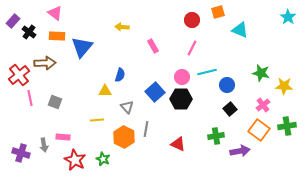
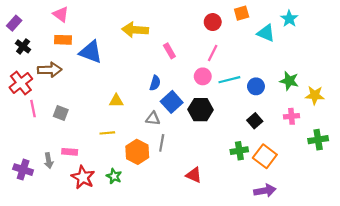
cyan star: (288, 17) -> (289, 19), moved
yellow arrow: (122, 27) -> (135, 30), size x1.6
black cross: (29, 32) -> (23, 46), moved
blue triangle: (82, 47) -> (91, 52), turned -50
blue semicircle: (120, 75) -> (155, 83), moved
pink circle: (182, 77) -> (203, 76), moved
blue circle: (227, 85) -> (256, 86), moved
pink cross: (263, 105) -> (291, 116), turned 32
gray triangle: (127, 107) -> (153, 119), moved, turned -40
orange square: (259, 130) -> (265, 156), moved
red triangle: (178, 144) -> (194, 175), moved
purple arrow: (240, 151) -> (265, 191), moved

